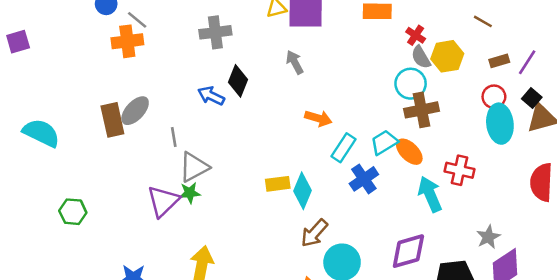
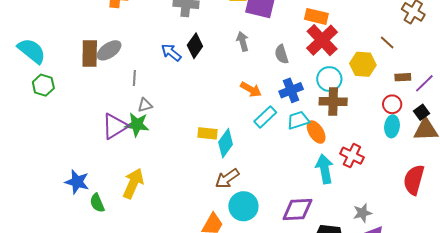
brown line: (483, 21) -> (387, 42), moved
red cross: (416, 35) -> (322, 40), moved, size x2.0
gray semicircle: (421, 57) -> (282, 54), moved
cyan ellipse: (500, 124) -> (392, 126), size x0.7
gray triangle: (194, 167) -> (145, 105), size x0.6
blue cross: (364, 179) -> (291, 90), moved
green star: (190, 193) -> (137, 124), size x1.4
green hexagon: (73, 212) -> (43, 85), moved

